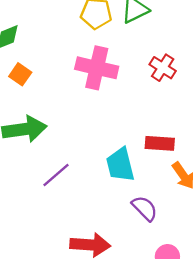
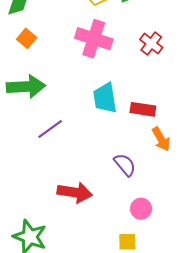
cyan trapezoid: (120, 165) -> (105, 98), moved

